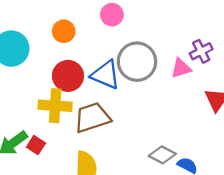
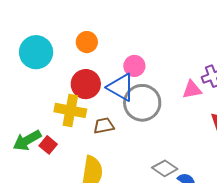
pink circle: (112, 15) -> (134, 66), moved
gray circle: (137, 62) -> (142, 103), moved
brown trapezoid: (92, 118) -> (104, 126), size x0.6

